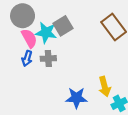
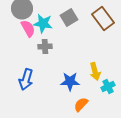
gray square: (63, 26) -> (69, 17), moved
blue arrow: (27, 58) -> (26, 79), moved, size x1.5

